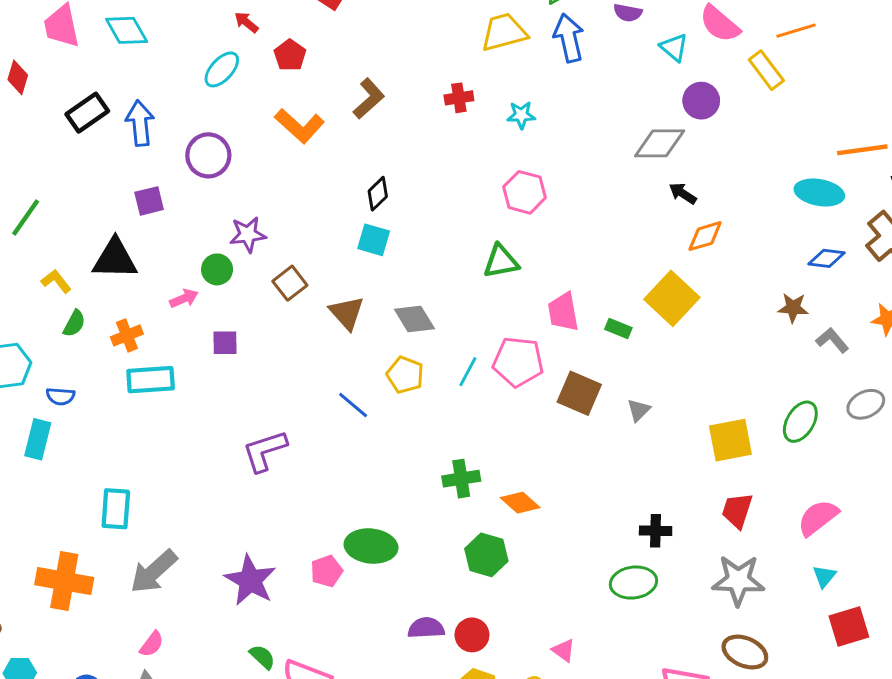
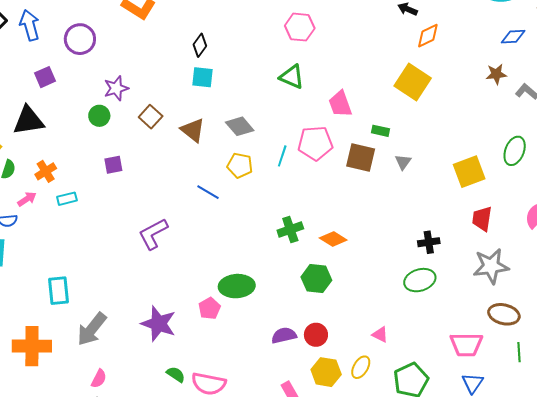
green triangle: (501, 261) -> (292, 77), turned 44
pink arrow: (184, 298) -> (27, 199), moved
green rectangle: (618, 328) -> (380, 131), moved
cyan rectangle: (151, 380) -> (67, 199), size x0.6

